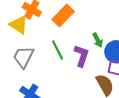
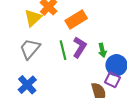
yellow triangle: (19, 25) -> (33, 18), turned 30
purple L-shape: (81, 56) -> (80, 47), moved

